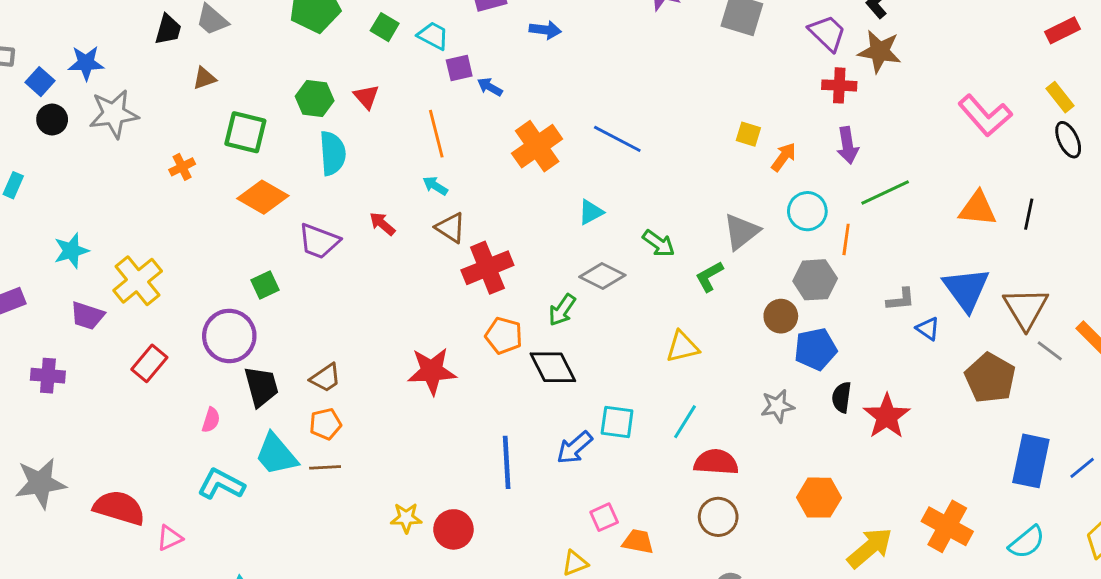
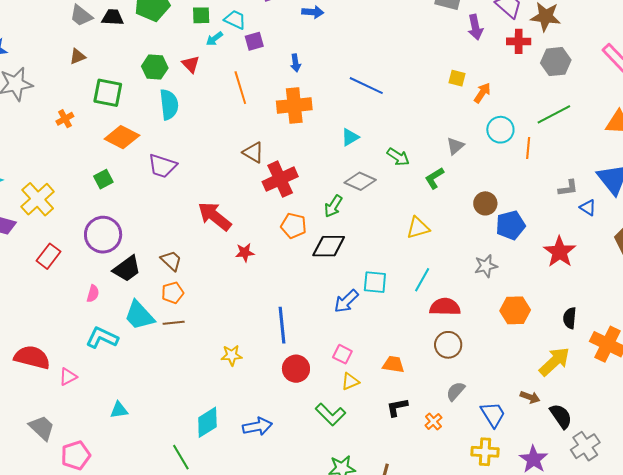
green square: (385, 27) -> (201, 15), turned -30
black trapezoid: (168, 29) -> (113, 17), moved, turned -100
blue arrow: (490, 87) -> (295, 63), moved, turned -126
purple arrow: (848, 145) -> (475, 27), moved
orange cross: (537, 146) -> (294, 105), moved, turned 32
cyan arrow: (435, 186) -> (214, 39), moved, turned -66
red arrow: (382, 224) -> (215, 216), moved, size x1.8
gray triangle: (741, 232) -> (455, 146), size x0.7
gray hexagon: (815, 280) -> (556, 62), moved
green square: (265, 285) -> (103, 179), moved
black diamond: (553, 367) -> (329, 246), turned -60
red star: (432, 371) -> (245, 253), size x0.6
brown trapezoid: (326, 378) -> (171, 261), turned -100
black trapezoid: (261, 387) -> (127, 269), turned 72
black semicircle: (842, 397) -> (570, 318), moved
red star: (887, 416) -> (560, 252), moved
blue line: (507, 462) -> (282, 325), moved
orange hexagon: (819, 498) -> (515, 310), moved
pink square: (604, 517) -> (342, 354), moved, turned -36
red circle: (453, 529) -> (296, 369), moved

